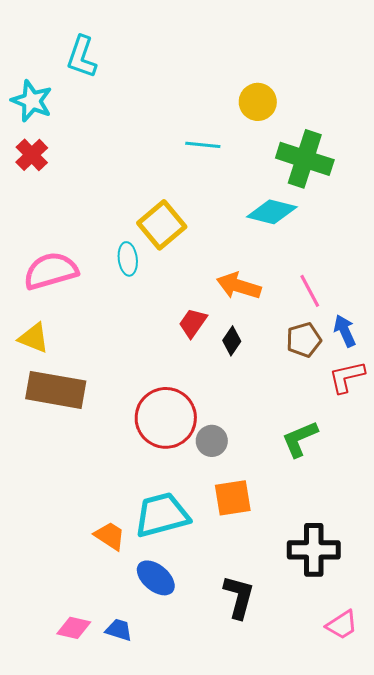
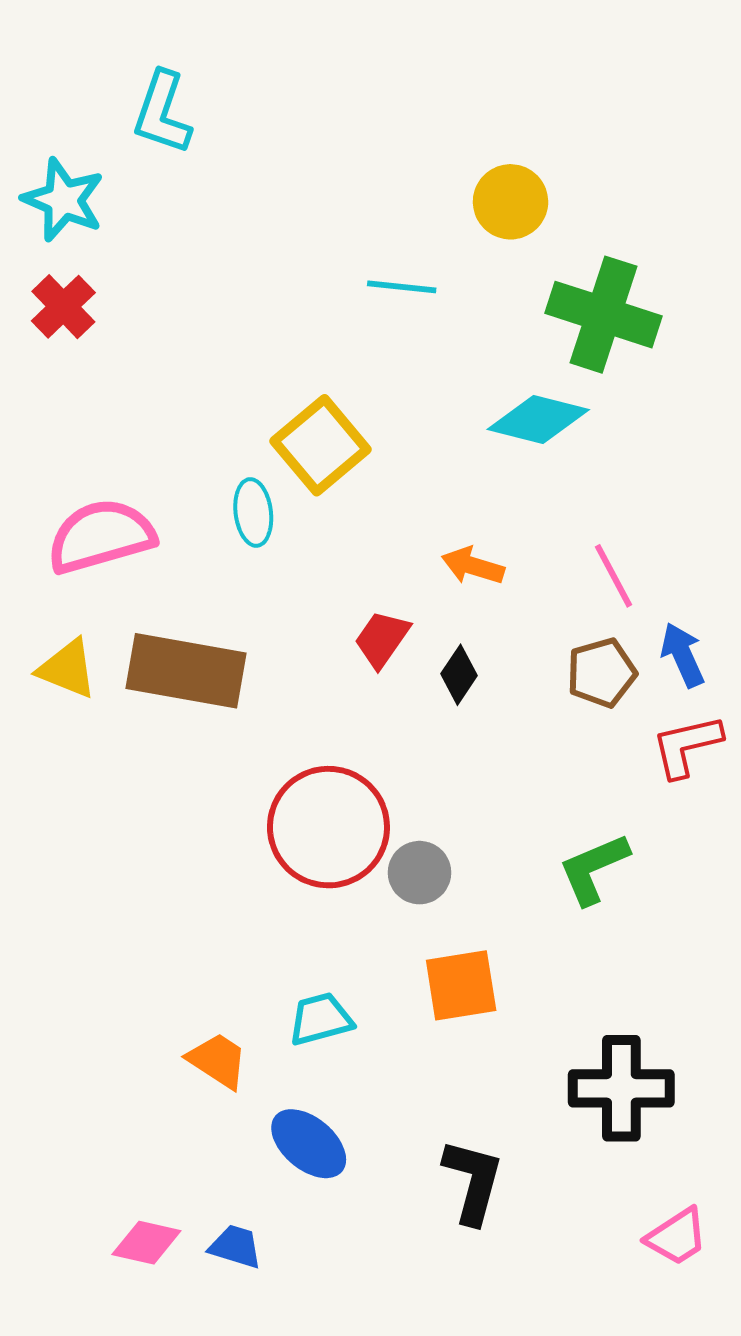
orange arrow: (239, 286) -> (473, 566), size x0.7
brown rectangle: (56, 390) -> (186, 671), moved
cyan trapezoid: (162, 515) -> (321, 1019), size x0.6

